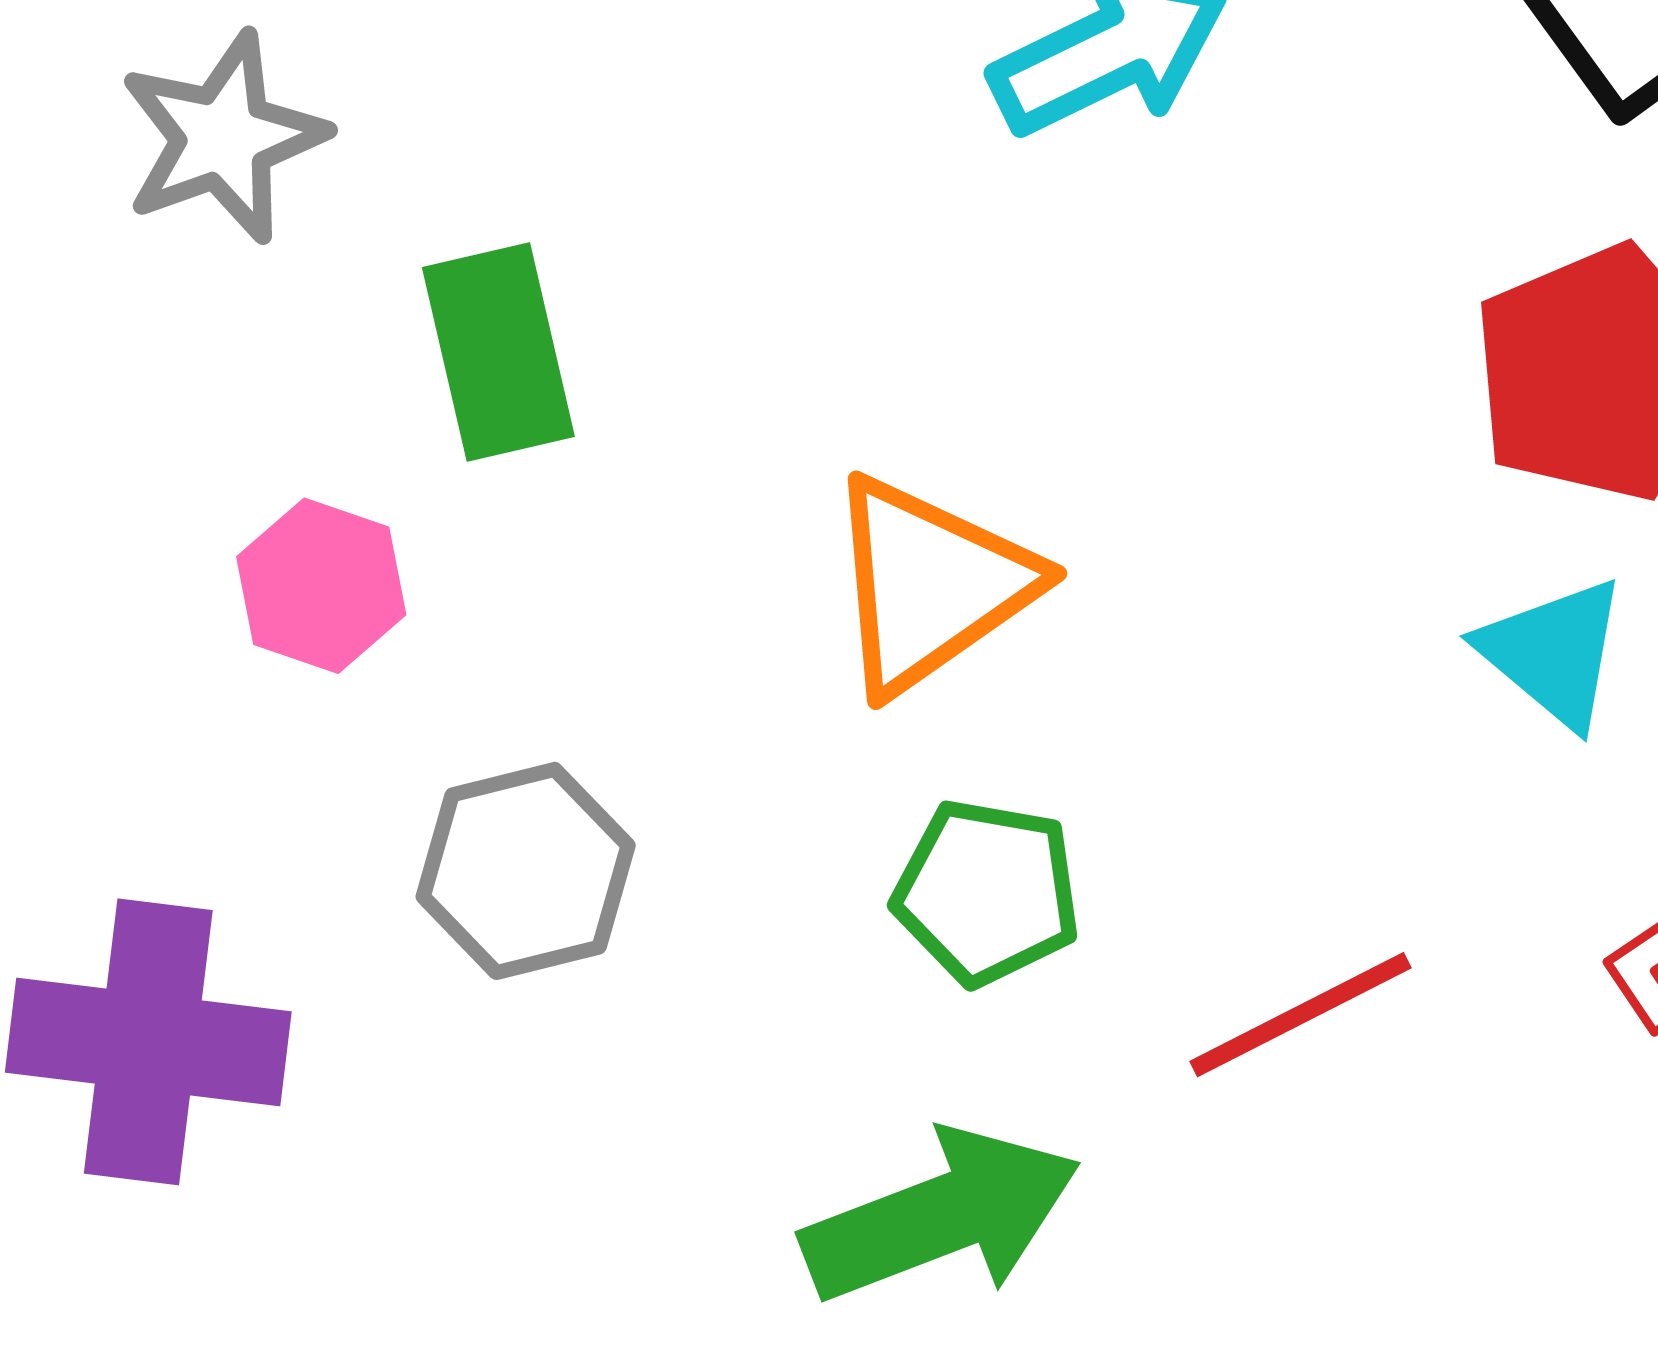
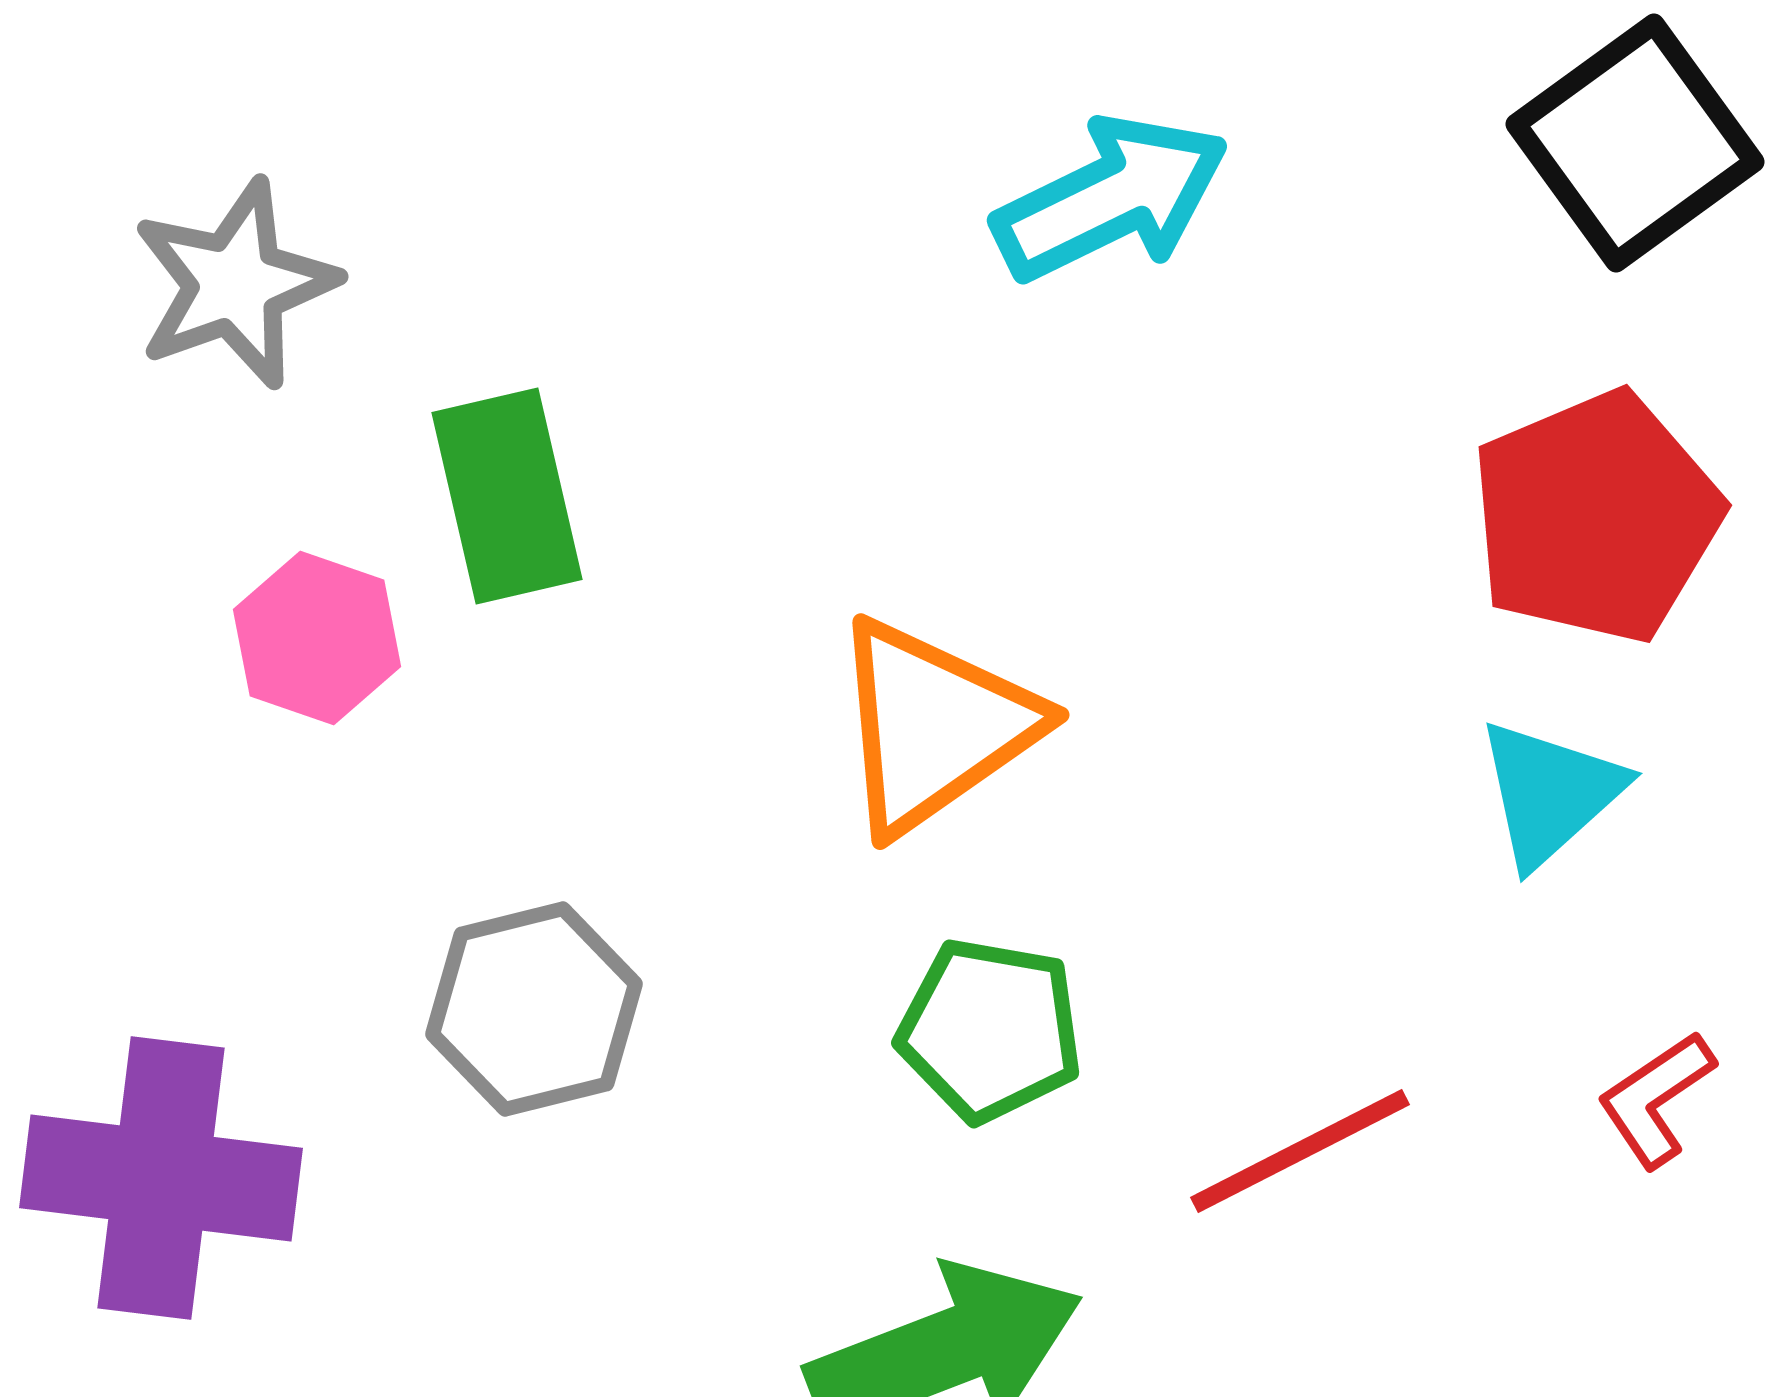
pink hexagon: (321, 586) -> (317, 638), moved
cyan triangle: (1553, 652) -> (1550, 793), turned 38

